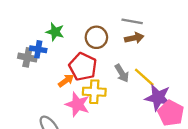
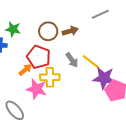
gray line: (132, 21) -> (100, 14), moved, turned -30
brown arrow: (134, 38) -> (70, 31), moved

